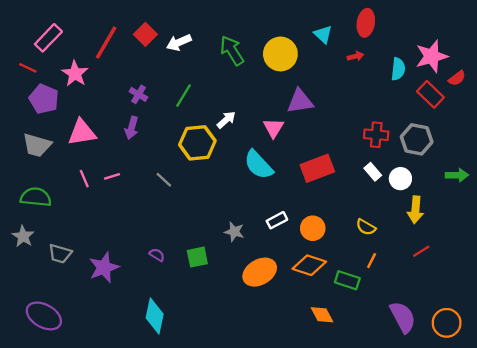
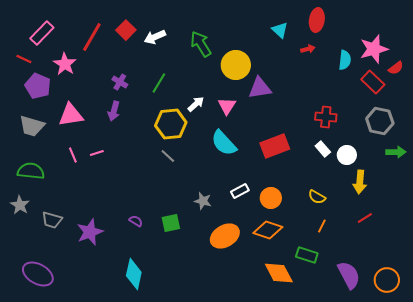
yellow circle: (280, 54) -> (236, 65), moved
pink triangle: (274, 128) -> (227, 106), moved
gray hexagon: (417, 139) -> (380, 121), moved
gray line: (164, 180) -> (168, 156), moved
green rectangle: (347, 280) -> (307, 255), moved
orange diamond: (322, 315) -> (279, 273), size x1.4

